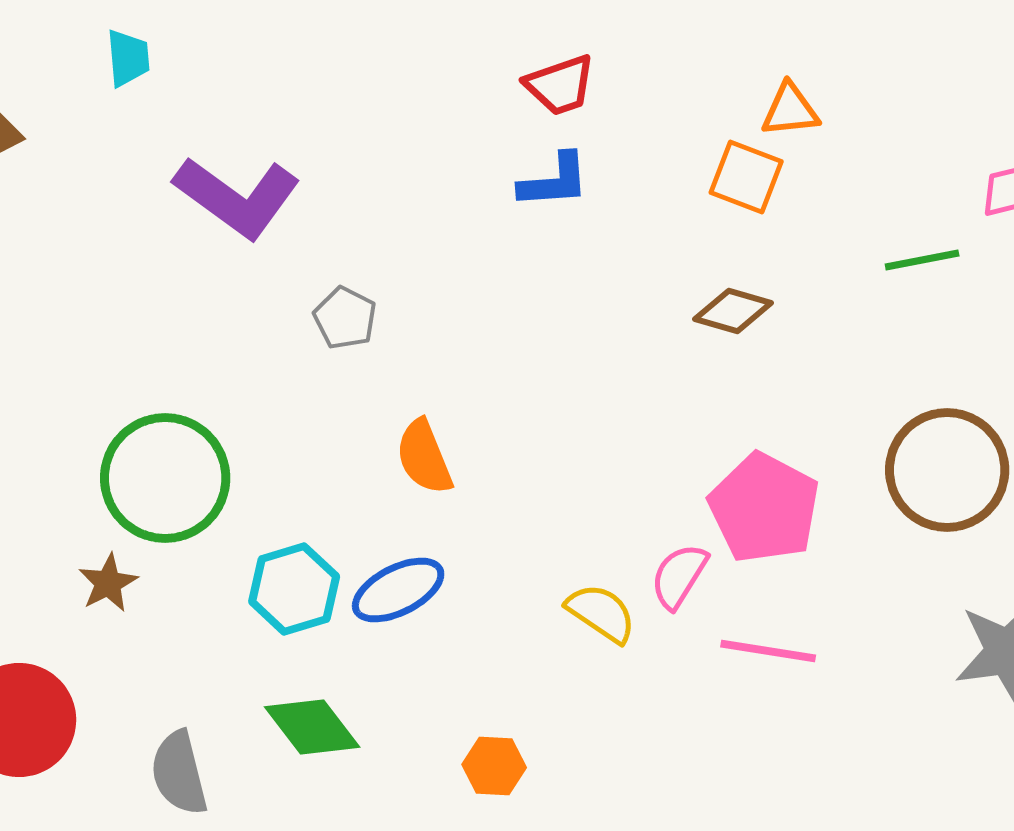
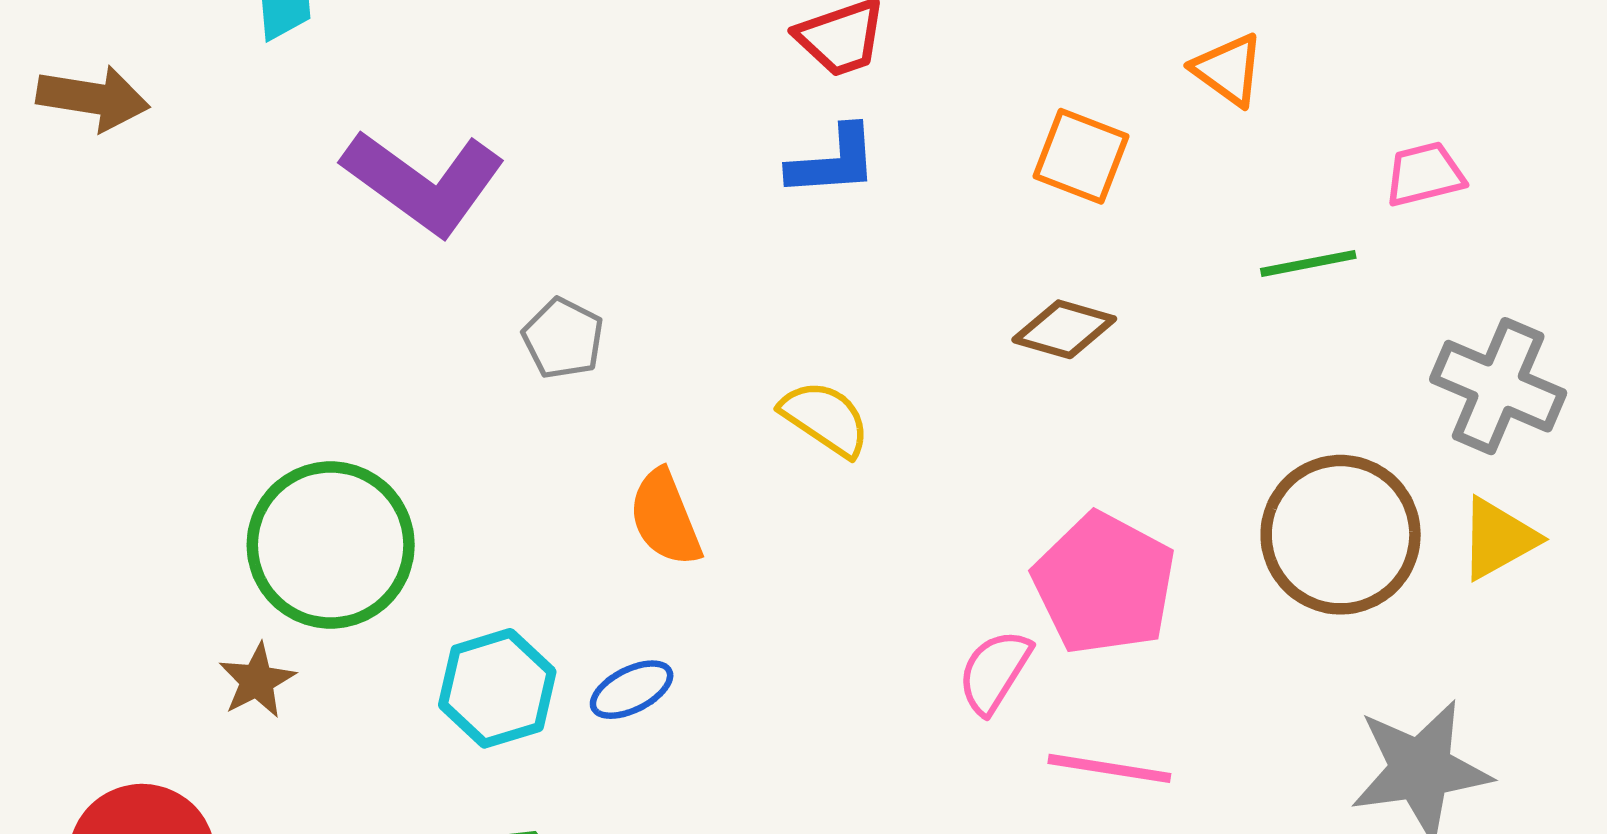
orange triangle: (790, 110) -> (1228, 70), moved, turned 42
blue ellipse: (398, 590) -> (632, 690), size x0.7
yellow semicircle: (601, 613) -> (825, 418), moved

